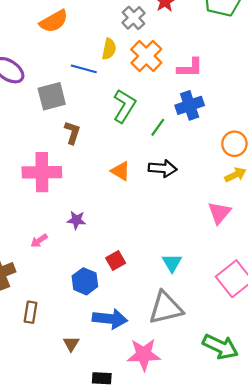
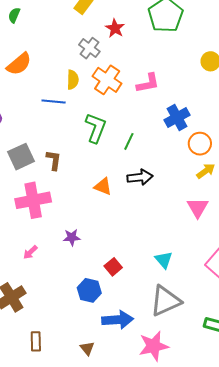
gray square: (52, 96) -> (21, 157), moved
blue cross: (190, 105) -> (177, 118), moved
pink arrow: (39, 241) -> (30, 252), moved
brown rectangle: (30, 312) -> (36, 341), moved

